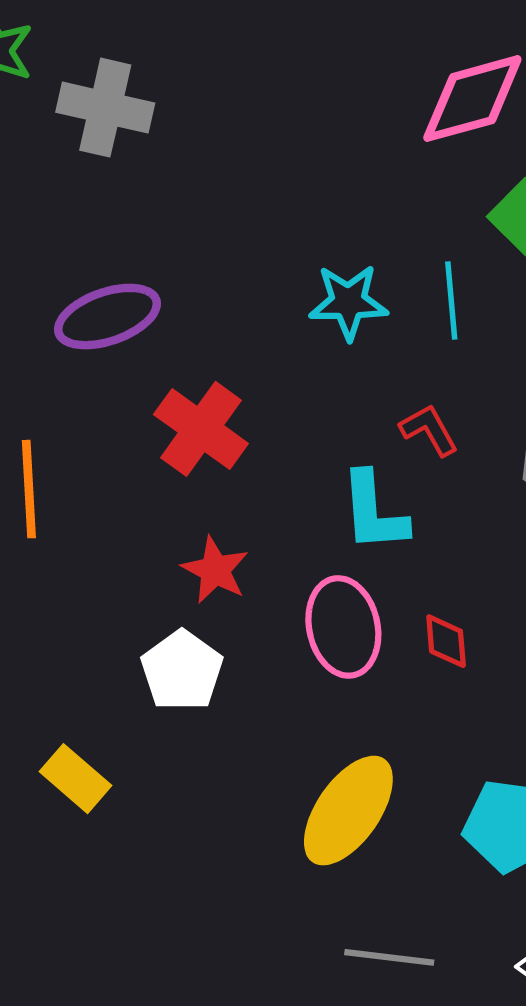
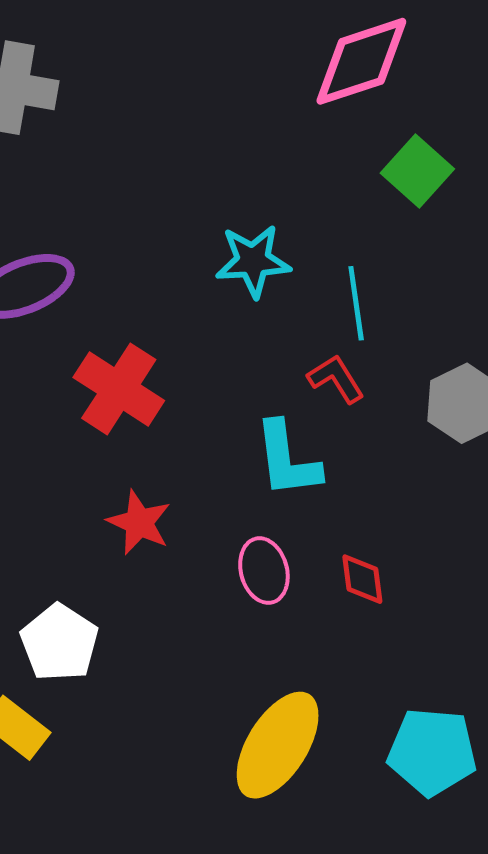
cyan line: (451, 300) -> (356, 303), moved
pink ellipse: (343, 627) -> (264, 571), size x0.7
white pentagon: (182, 671) -> (59, 643), moved

